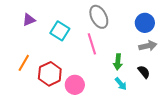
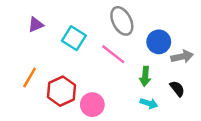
blue circle: (145, 23) -> (159, 42), moved
pink line: (92, 44) -> (113, 54), turned -35
cyan arrow: (121, 84) -> (149, 103), turned -32

